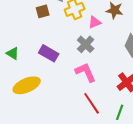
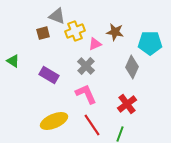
green triangle: (13, 53) -> (13, 61), moved
yellow ellipse: (27, 85) -> (54, 121), moved

